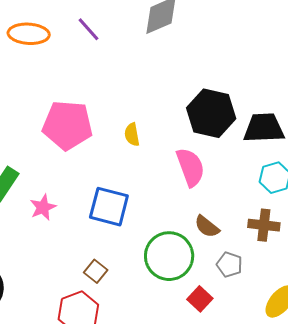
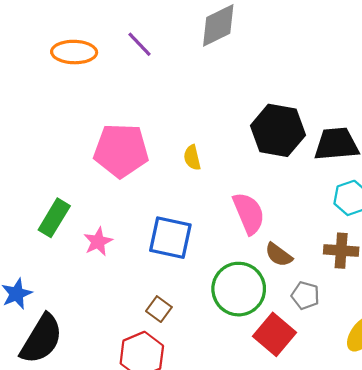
pink semicircle: (190, 167) -> (249, 213), moved
red square: (200, 299) -> (275, 334), size x1.5

